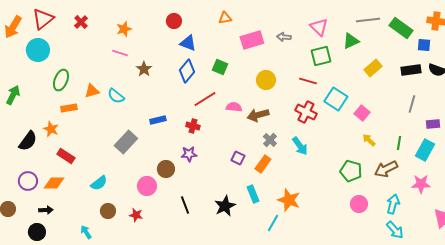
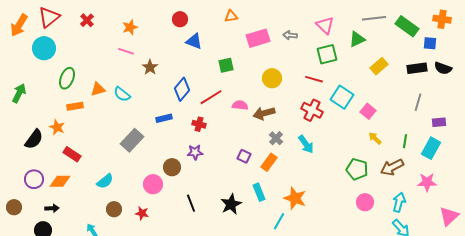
green square: (220, 67) -> (226, 65), turned -35
blue diamond: (187, 71) -> (182, 89), moved

